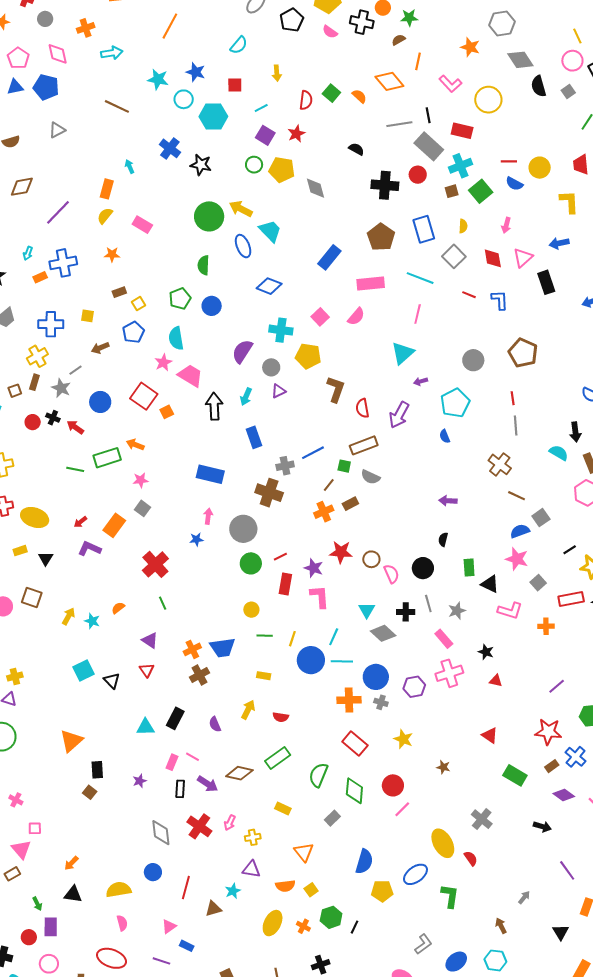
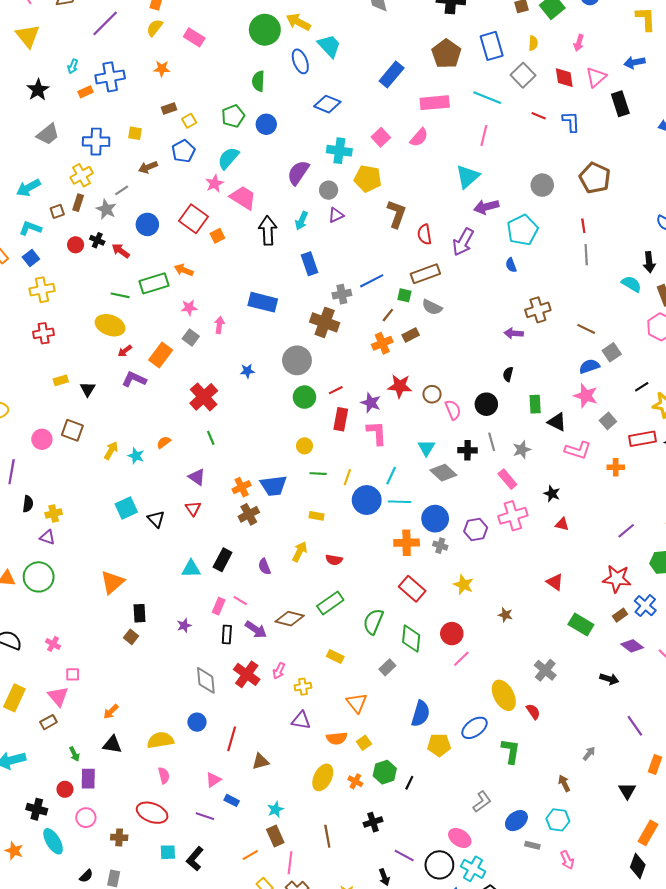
cyan semicircle: (176, 338) -> (228, 158), turned 50
purple arrow: (421, 381) -> (486, 207), size x1.6
brown cross: (500, 464) -> (538, 310), moved, turned 35
pink arrow: (208, 516) -> (219, 325), moved
yellow ellipse: (35, 517) -> (110, 325), moved
cyan star: (233, 891) -> (275, 809), moved

